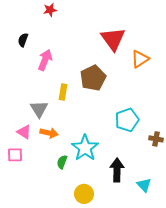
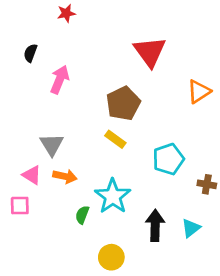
orange triangle: (140, 59) -> (199, 91), moved
yellow rectangle: (63, 92) -> (115, 139), moved, turned -63
cyan triangle: (144, 185) -> (191, 228), moved, turned 35

